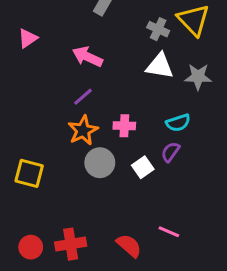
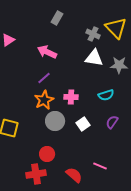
purple semicircle: (170, 152) -> (112, 122), moved
red circle: (31, 247) -> (47, 154), moved

